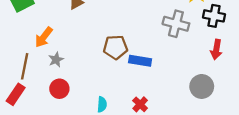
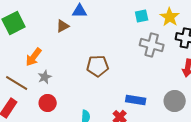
blue rectangle: (140, 61) -> (136, 100), moved
brown line: (25, 66) -> (17, 83), turned -70

